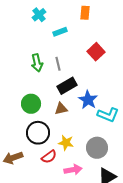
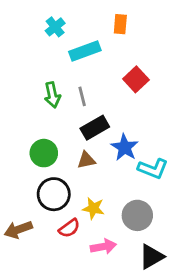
cyan rectangle: (60, 32) -> (85, 51), size x1.5

